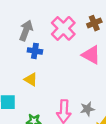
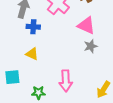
gray star: (87, 109) -> (91, 46), moved

